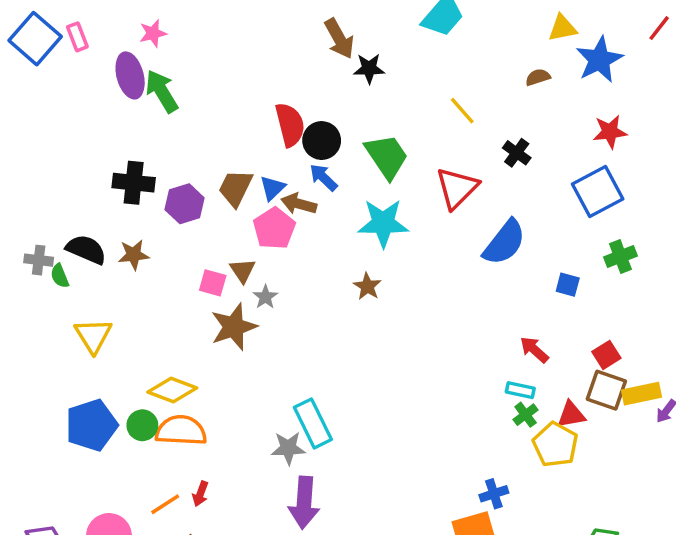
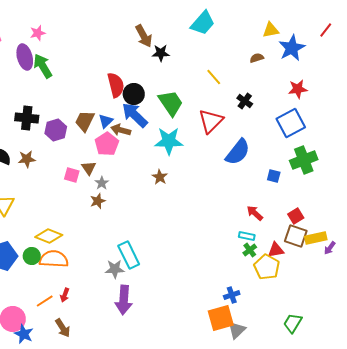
blue arrow: (323, 177) -> (135, 115), size x1.6
green cross: (620, 257) -> (304, 160), size x1.5
brown star: (234, 327) -> (98, 201), moved, size x0.6

